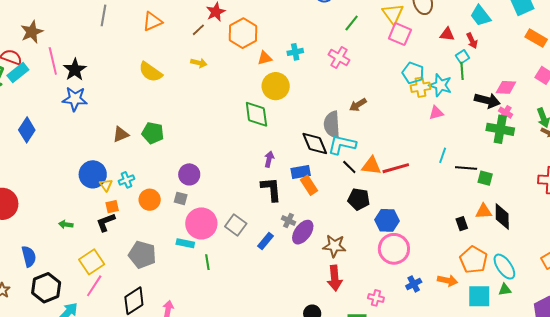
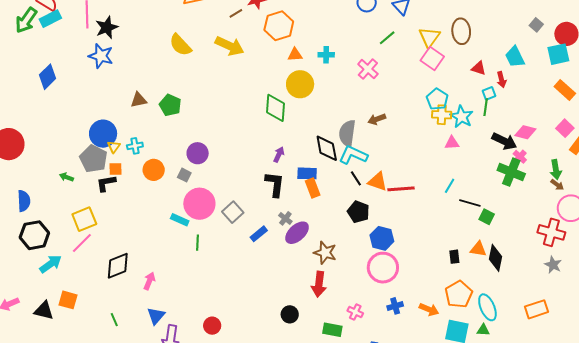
yellow arrow: (199, 63) -> (230, 46), size x1.8
gray pentagon: (142, 255) -> (93, 159), moved

